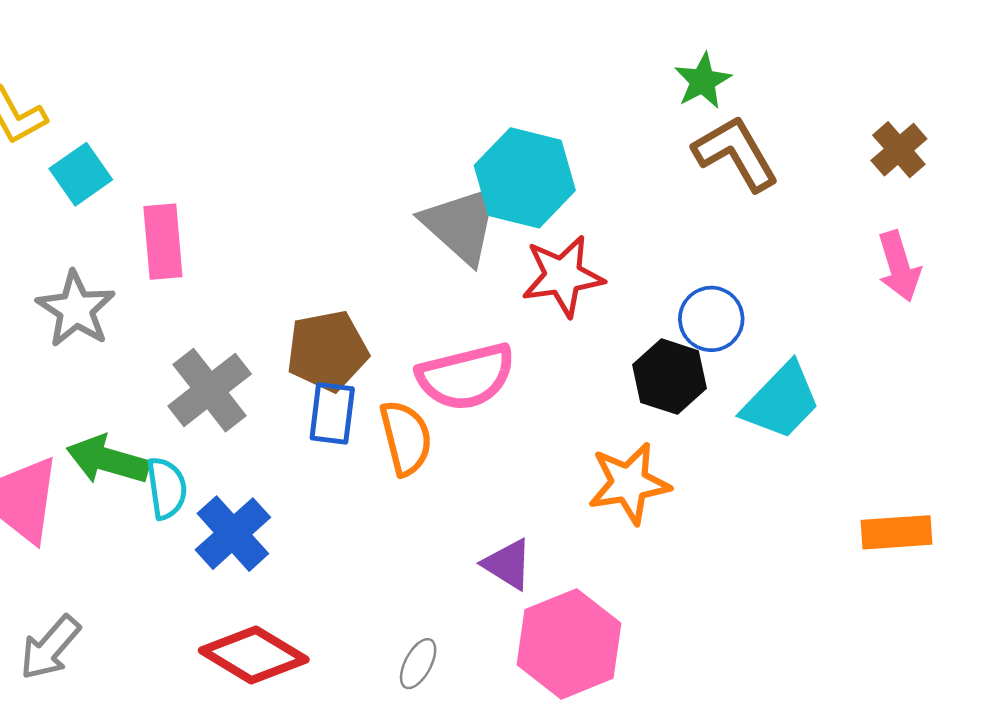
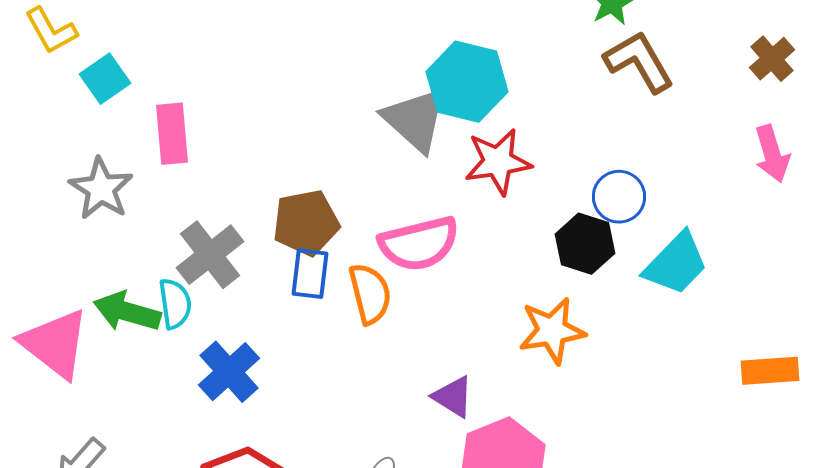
cyan semicircle: (167, 488) -> (175, 304), moved

